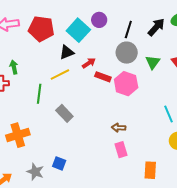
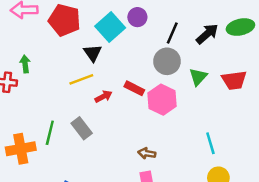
black triangle: (67, 52) -> (93, 53), turned -49
red arrow: (89, 63) -> (103, 97), moved
green line: (39, 94) -> (50, 133), moved

